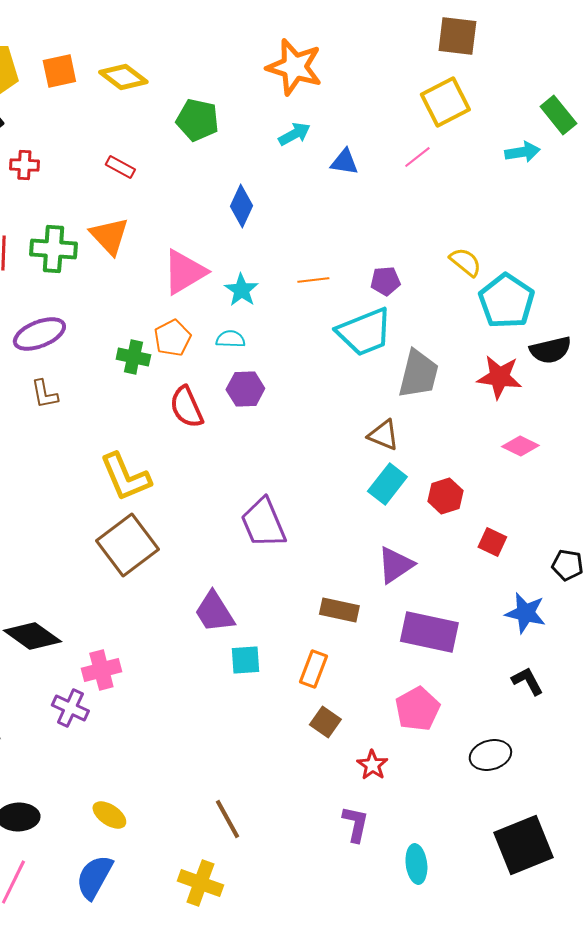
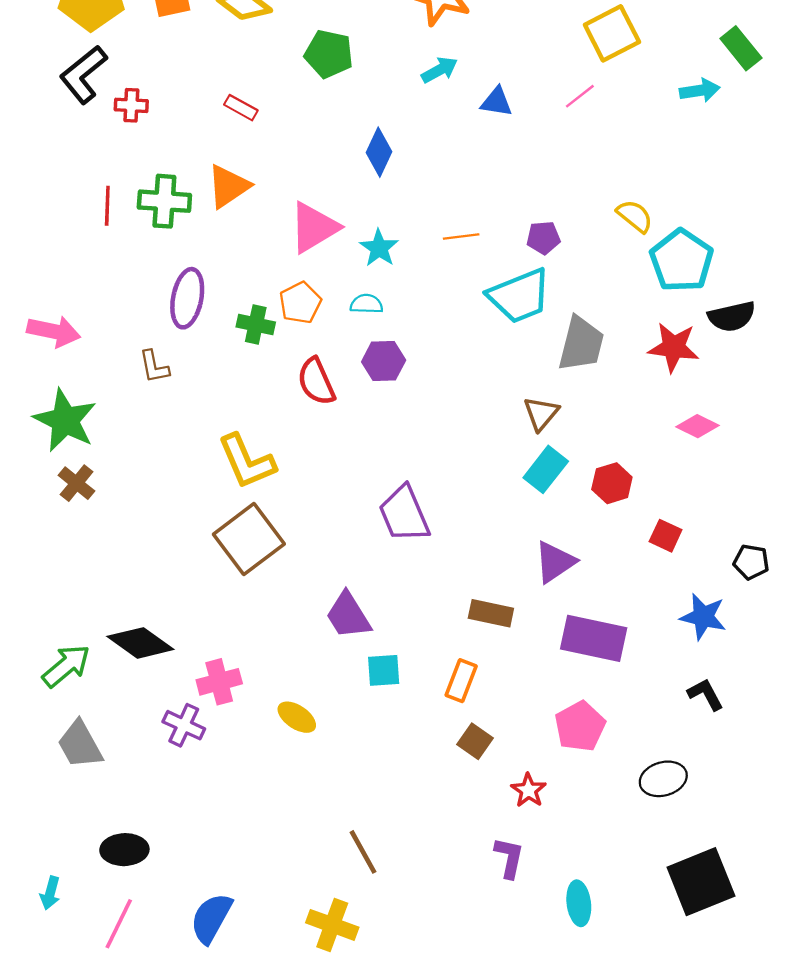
orange triangle: (109, 236) -> (228, 186), turned 39
purple ellipse: (39, 334) -> (187, 298), moved, turned -57
brown triangle: (383, 435) -> (541, 414), turned 48
yellow ellipse: (109, 815) -> (297, 717), moved

